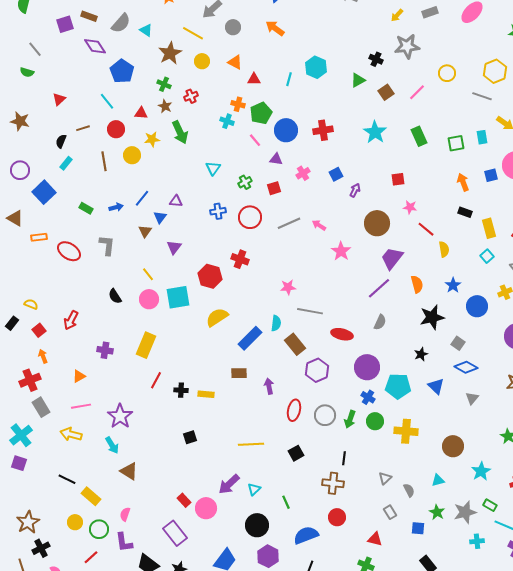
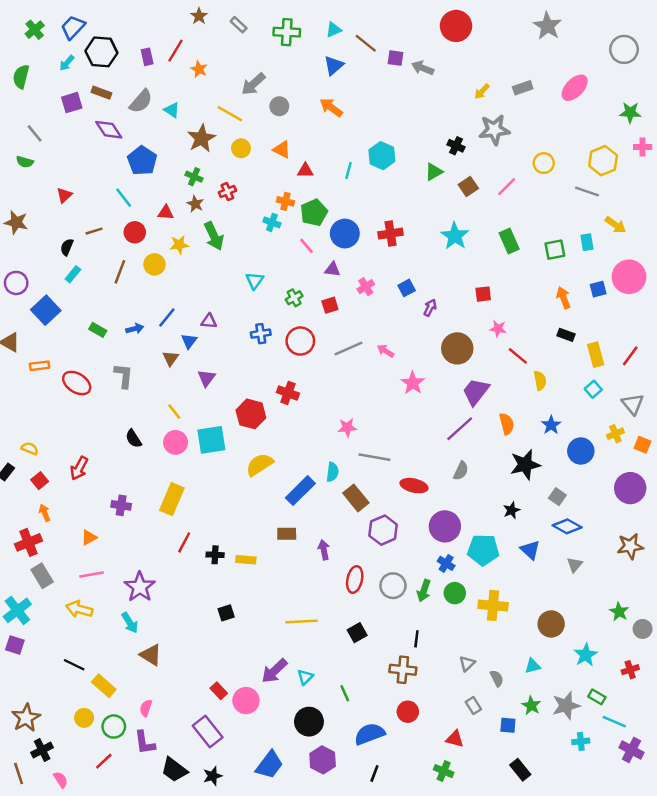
brown line: (104, 161) -> (120, 272), turned 30

